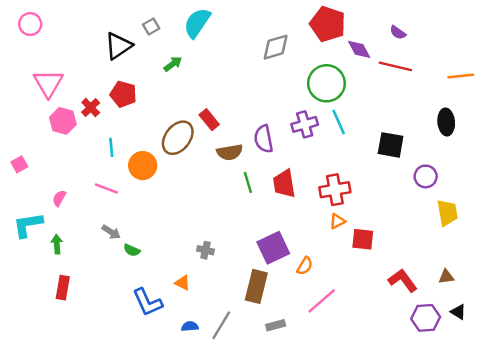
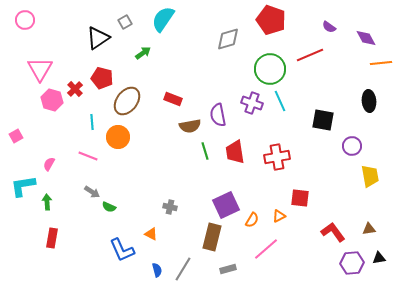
purple diamond: (359, 49) -> (366, 38), moved
red line: (395, 66) -> (310, 55), moved, turned -36
red rectangle: (209, 120) -> (173, 99), turned -30
purple cross: (305, 124) -> (252, 103), turned 35
brown ellipse: (178, 138) -> (127, 101), moved
orange triangle: (337, 221) -> (279, 216), moved
black triangle: (458, 312) -> (379, 258), turned -40
blue semicircle: (190, 326) -> (157, 270), turned 80

